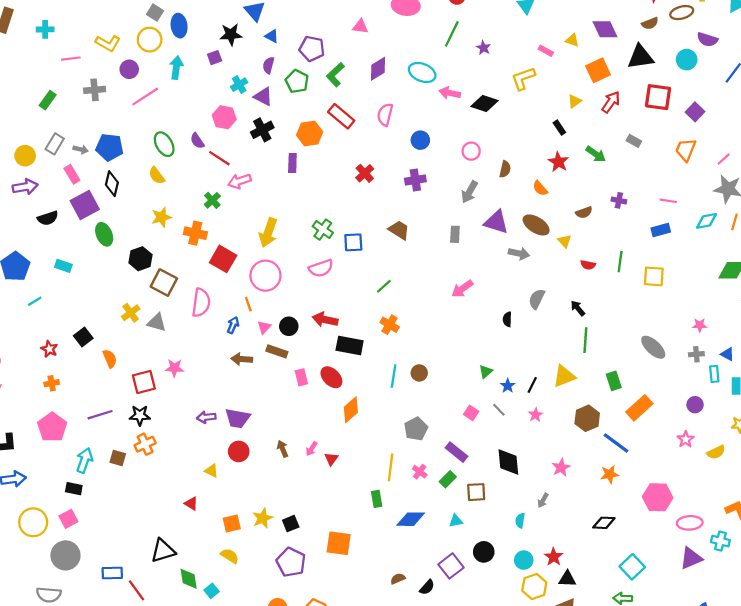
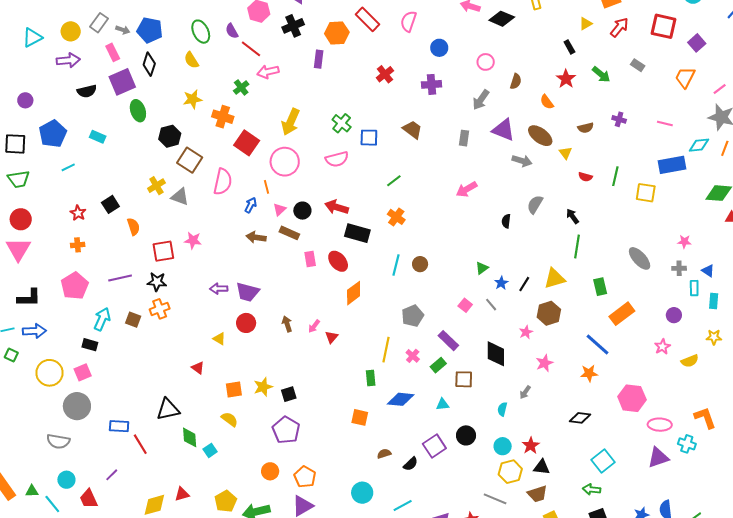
blue rectangle: (661, 230) -> (672, 165), moved, size x1.5
pink star: (536, 415) -> (526, 332), moved
brown hexagon: (587, 418) -> (549, 313), moved
orange square: (339, 543) -> (360, 417), moved, size x0.7

